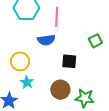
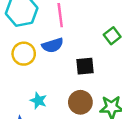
yellow circle: (20, 61) -> (24, 54), moved

